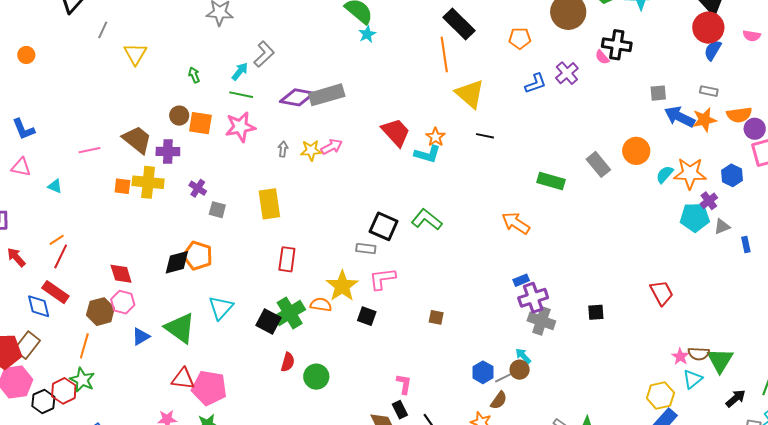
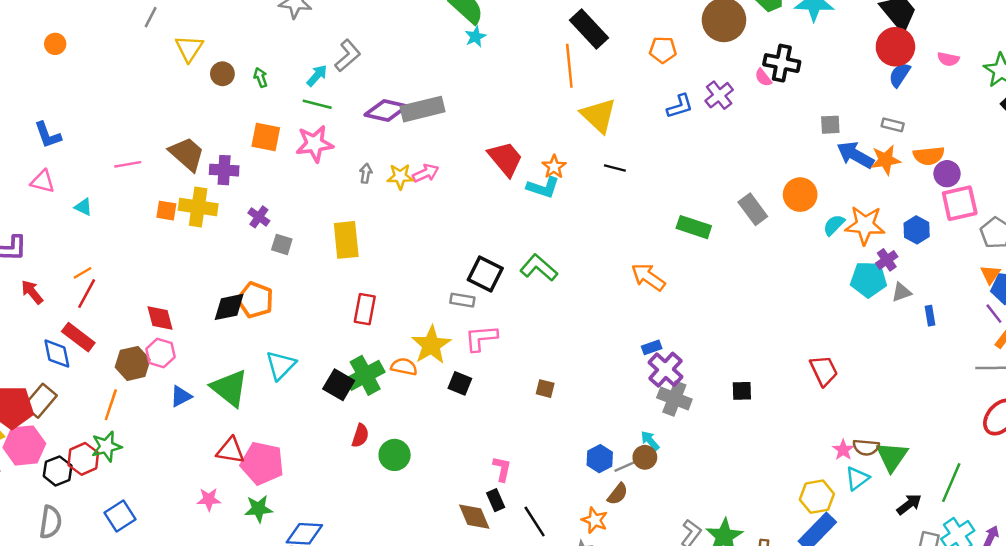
brown circle: (179, 116) -> (222, 74), moved
purple cross: (533, 298) -> (665, 370), turned -32
green star: (82, 380) -> (107, 446), turned 30

